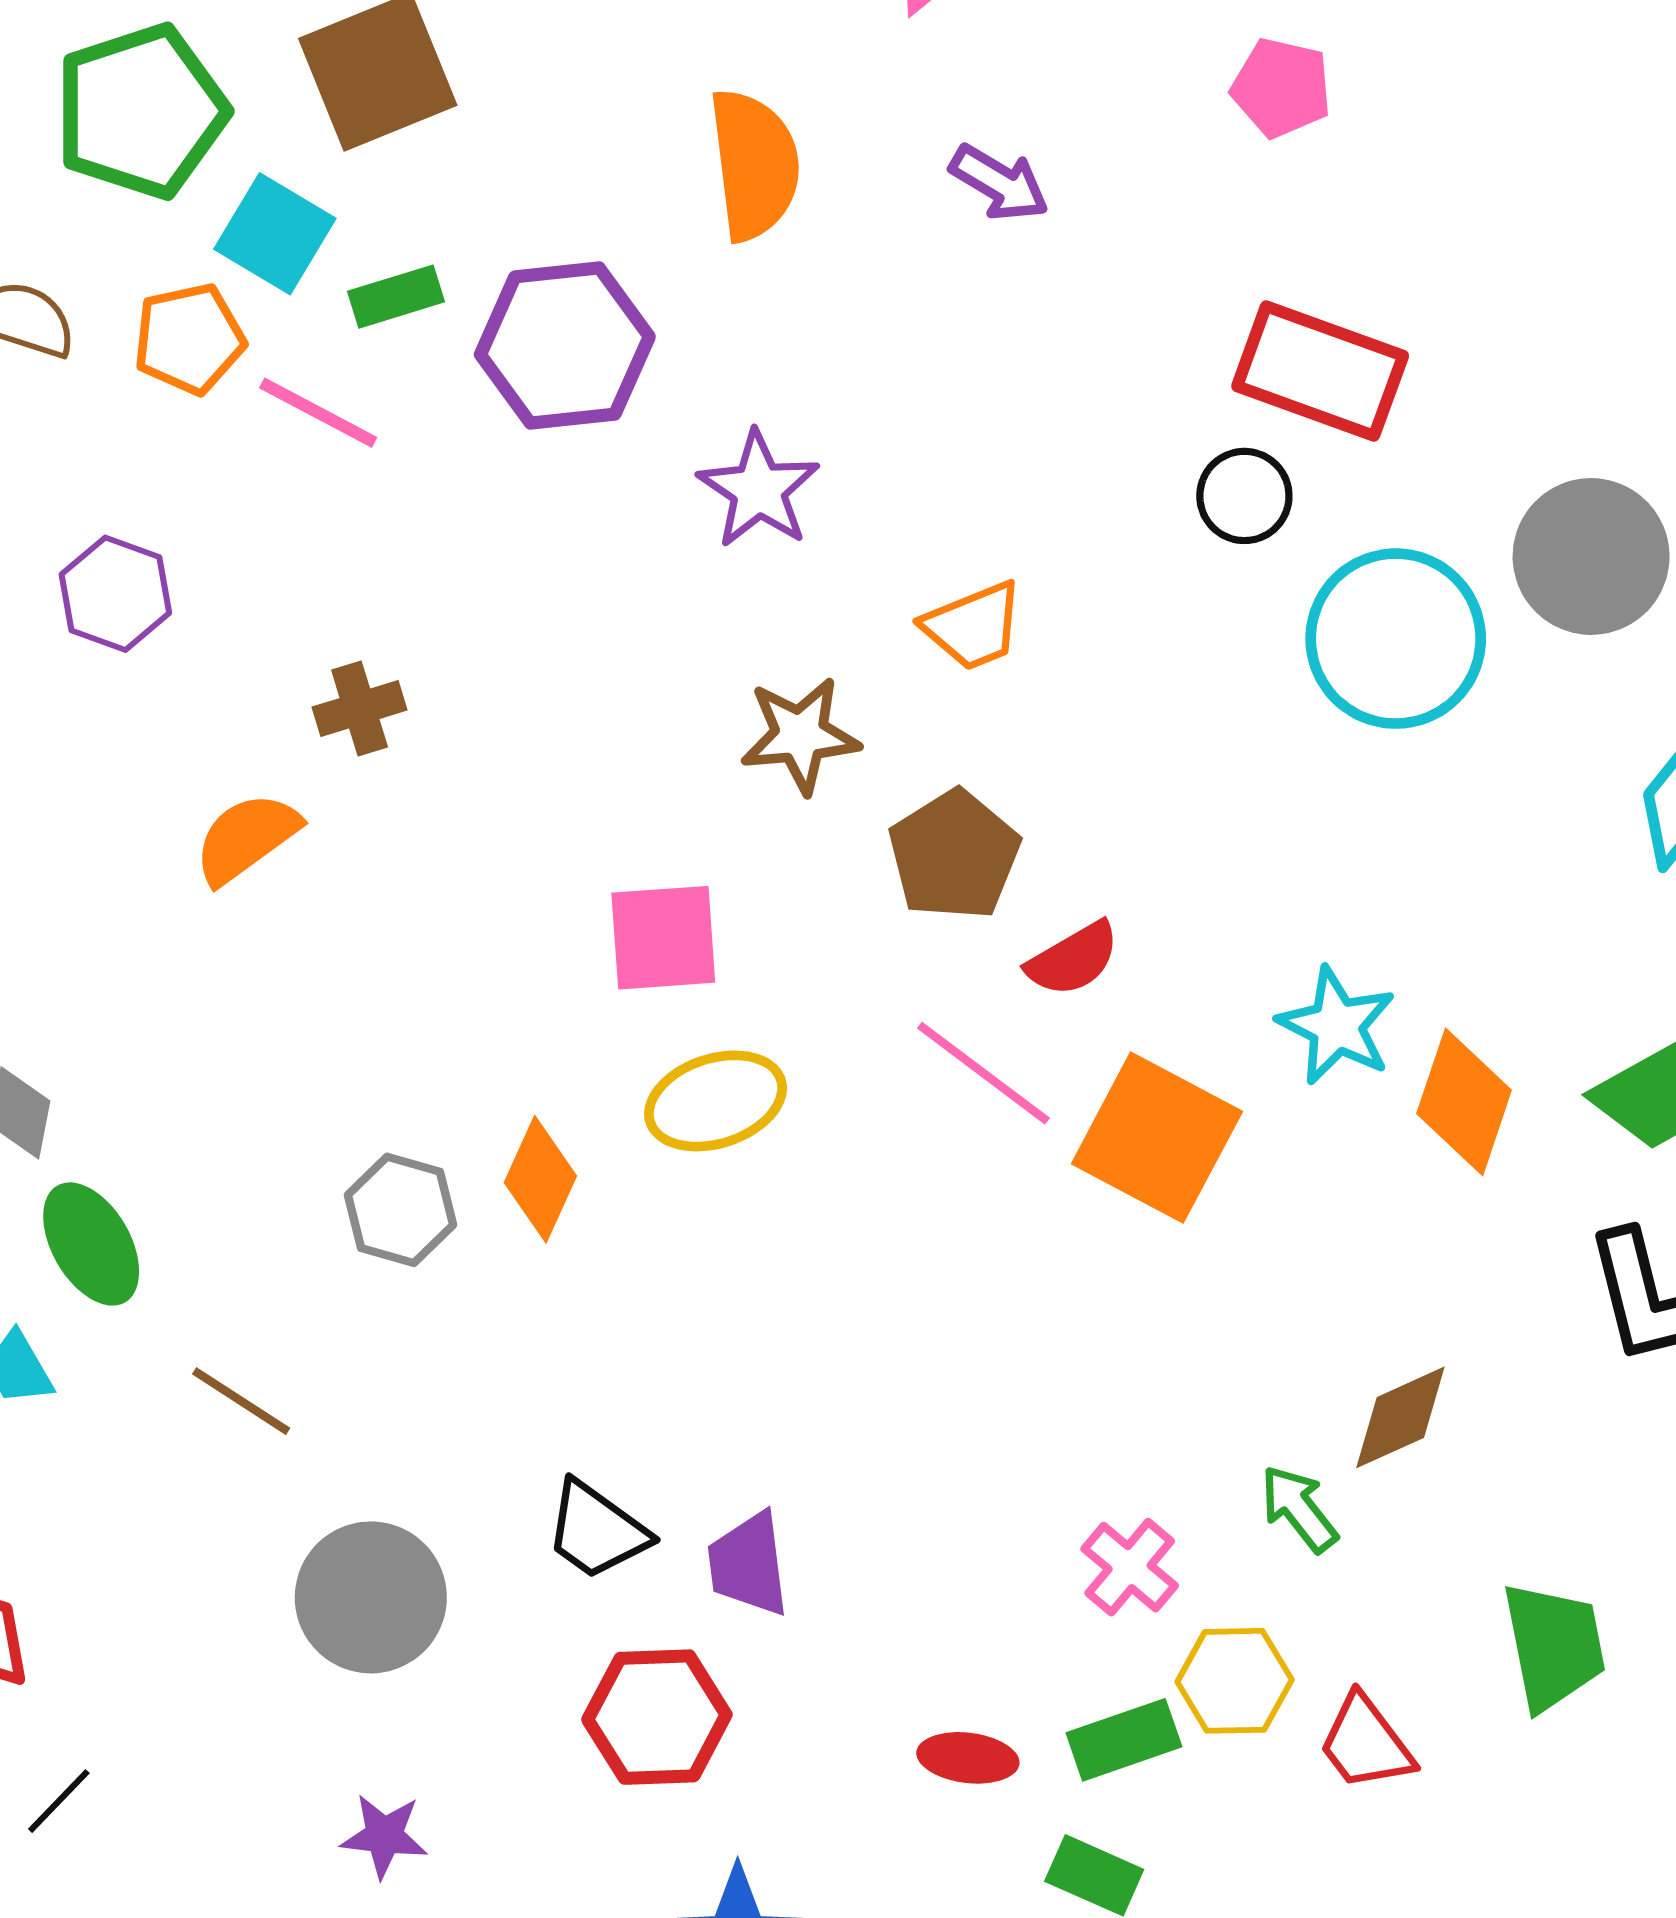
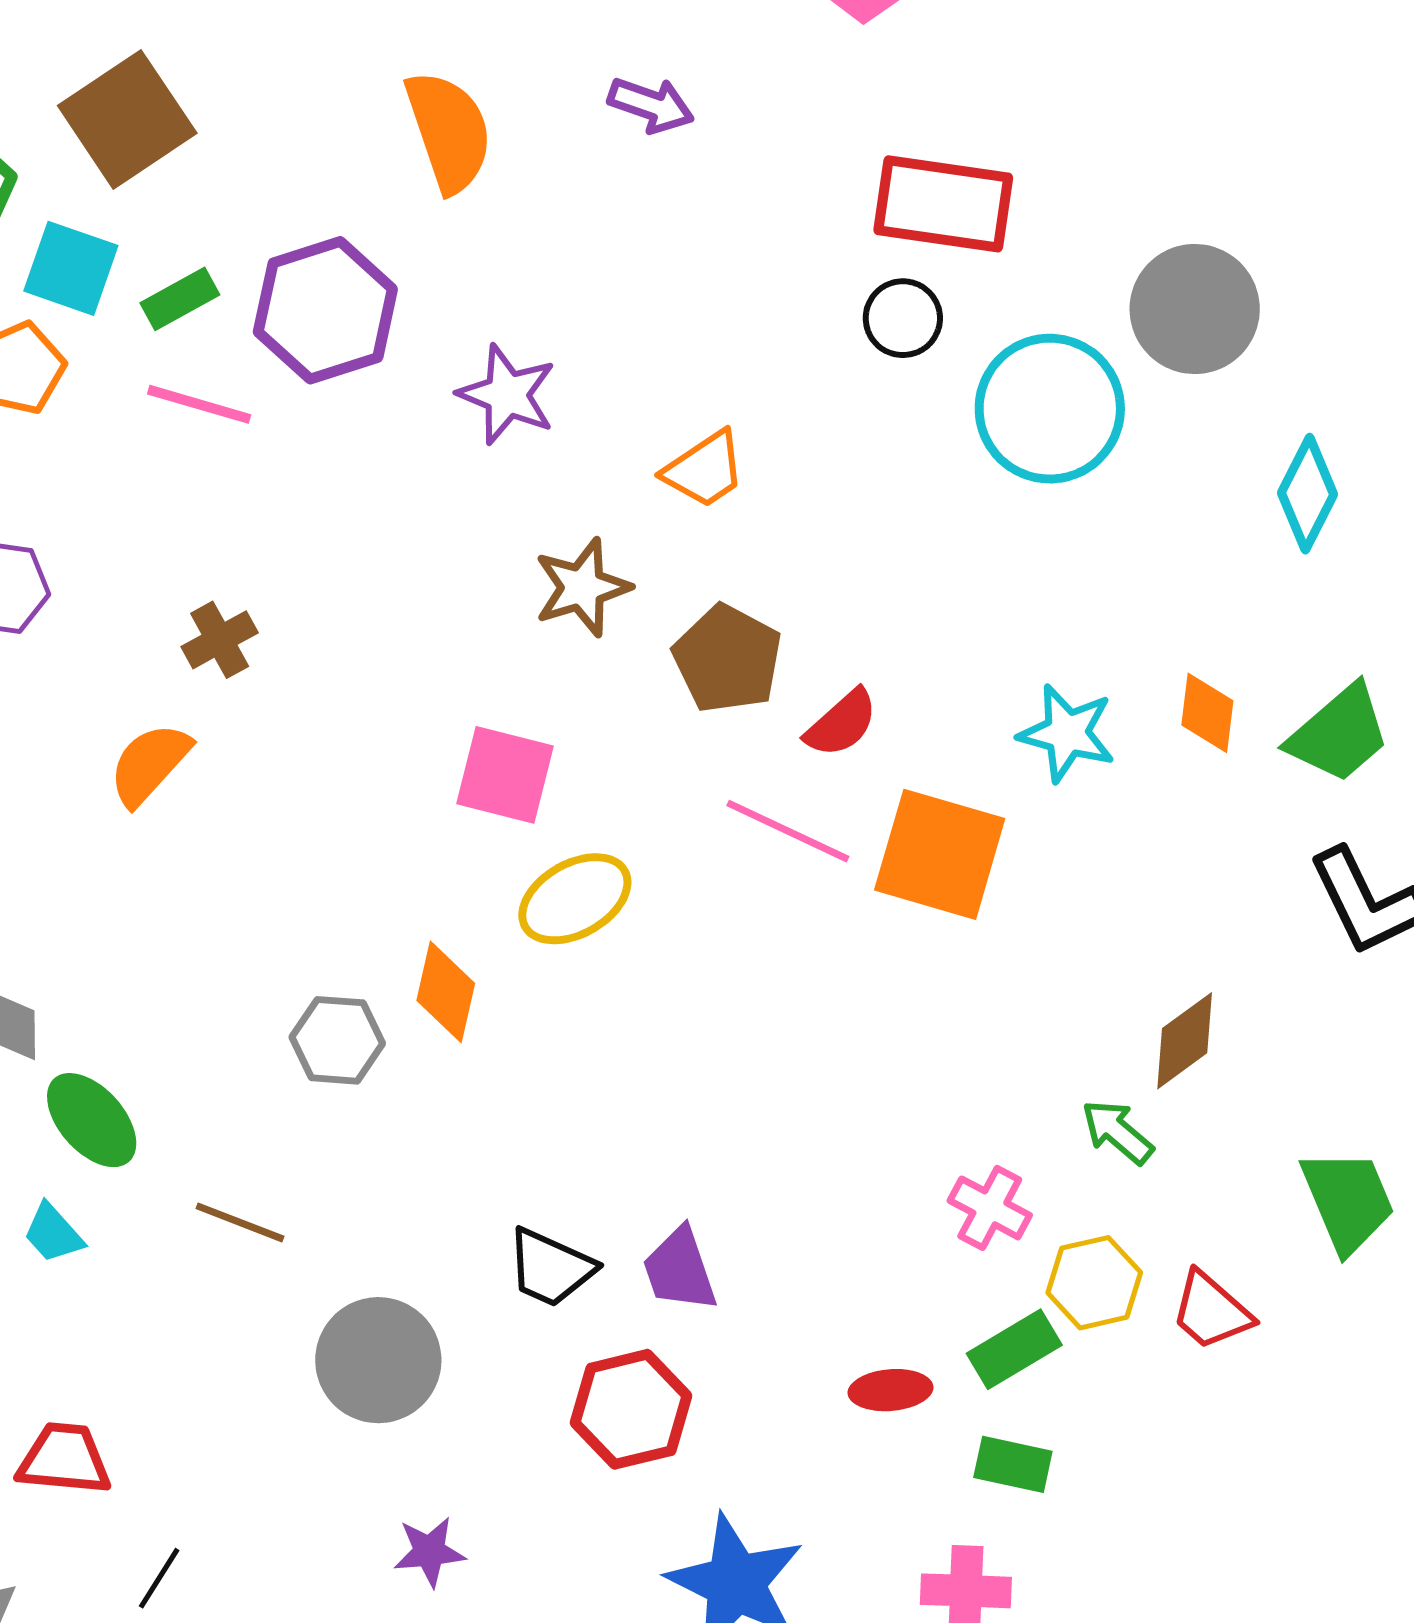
pink line: (318, 413) -> (199, 404), moved
pink square: (663, 938) -> (505, 775), turned 30
orange diamond: (1464, 1102) -> (1207, 713), moved, size x0.7

